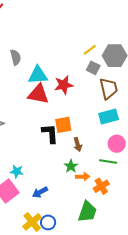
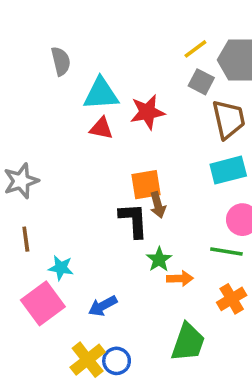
red triangle: (38, 94) -> (101, 128), size x0.6
black L-shape: (50, 133) -> (134, 220), moved
brown arrow: (78, 144) -> (158, 205), moved
orange cross: (101, 186) -> (232, 299), moved

